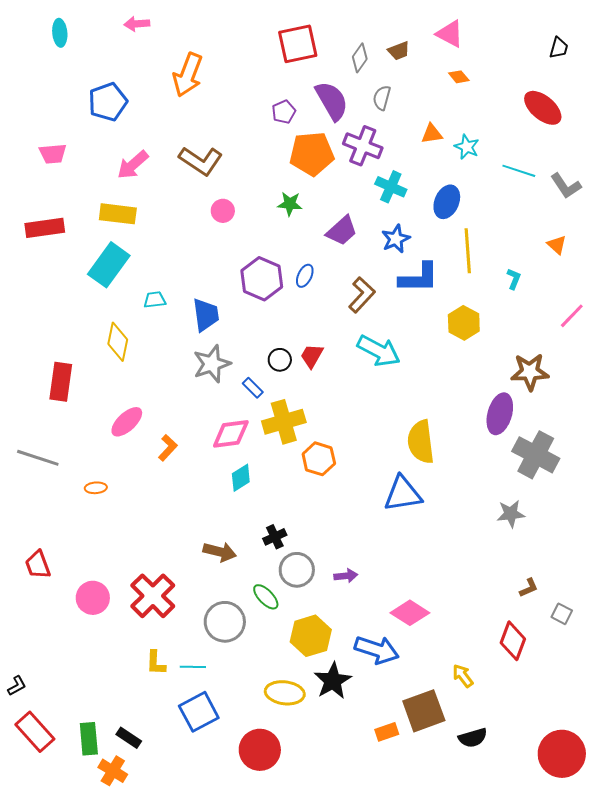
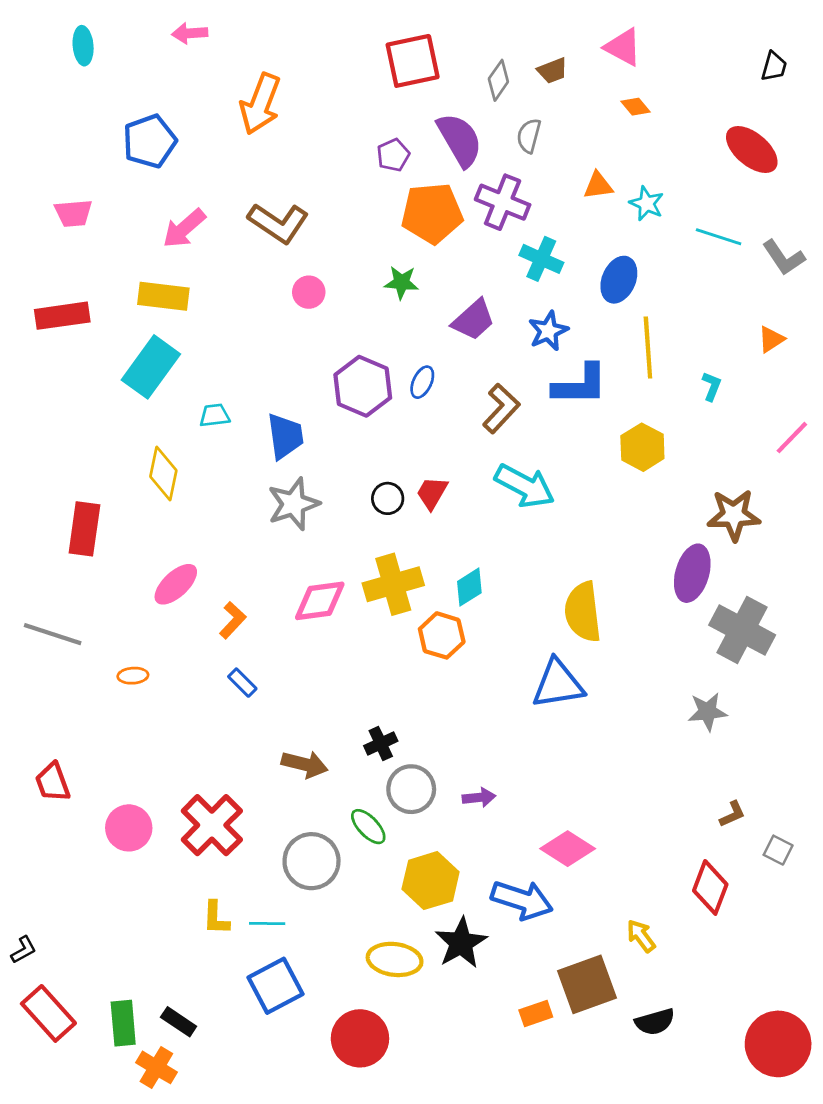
orange triangle: (557, 245) -> (771, 339), turned 45
blue rectangle: (253, 388) -> (242, 683), moved
cyan diamond: (241, 478) -> (469, 587), moved

